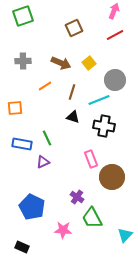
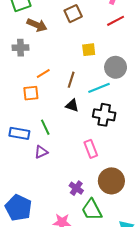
brown arrow: (61, 63) -> (37, 25), moved
yellow square: (89, 63) -> (89, 50), turned 32
orange square: (15, 108) -> (31, 93), moved
brown circle: (112, 177) -> (111, 181), moved
blue pentagon: (32, 207) -> (18, 208), moved

